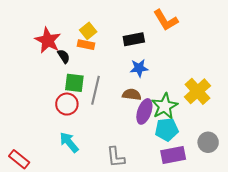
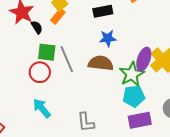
orange rectangle: (86, 45) -> (58, 16), turned -63
gray line: (96, 90) -> (67, 59), turned -36
brown semicircle: (132, 94) -> (101, 63), size x1.4
purple ellipse: (144, 111) -> (144, 59), moved

